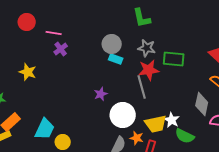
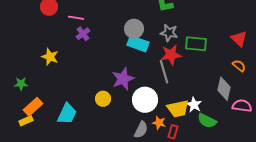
cyan rectangle: (116, 59) -> (138, 44), size x1.5
purple star: (101, 94) -> (123, 79), size x1.6
yellow circle: (63, 142) -> (103, 99), moved

